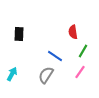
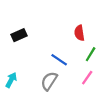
black rectangle: (19, 34) -> (19, 35), turned 64

